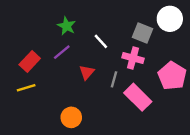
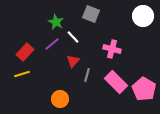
gray square: (143, 33) -> (91, 14), moved
white line: (101, 41) -> (73, 37), moved
pink pentagon: (172, 76) -> (144, 89), moved
gray line: (114, 79) -> (87, 75), moved

